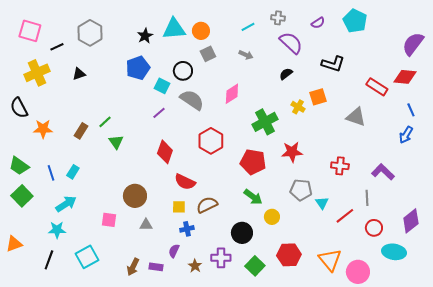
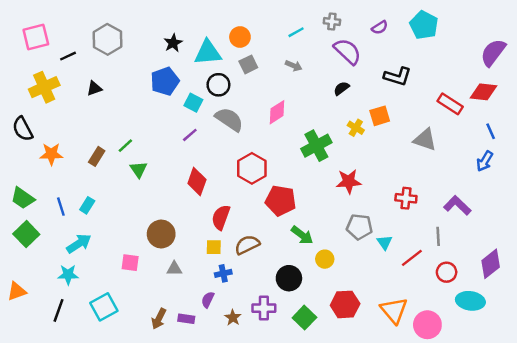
cyan triangle: (174, 29) -> (208, 53), moved
pink square: (30, 31) -> (36, 37), turned -30
red pentagon: (253, 162) -> (281, 201), moved
red semicircle: (185, 182) -> (221, 217), turned 85

